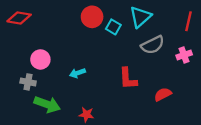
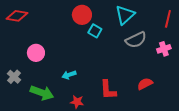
cyan square: (113, 27) -> (95, 31), moved
cyan arrow: (77, 73) -> (69, 75), moved
red L-shape: (128, 79) -> (108, 90), moved
gray cross: (28, 82) -> (14, 77), moved, turned 32

